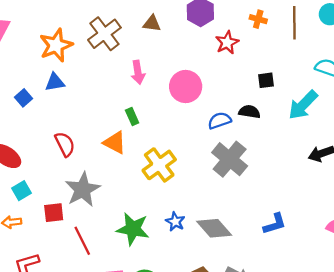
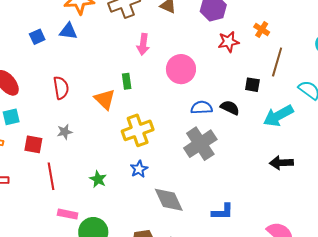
brown line: (294, 23) -> (277, 62), moved
gray star: (83, 189) -> (65, 132), size x0.5
blue star: (175, 222) -> (139, 169), moved
green star: (133, 229) -> (98, 179), size x0.6

